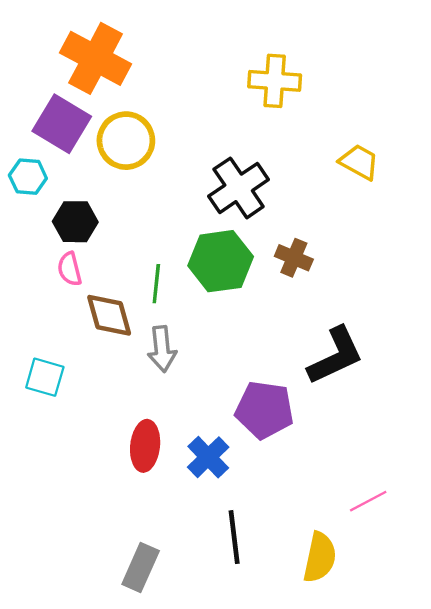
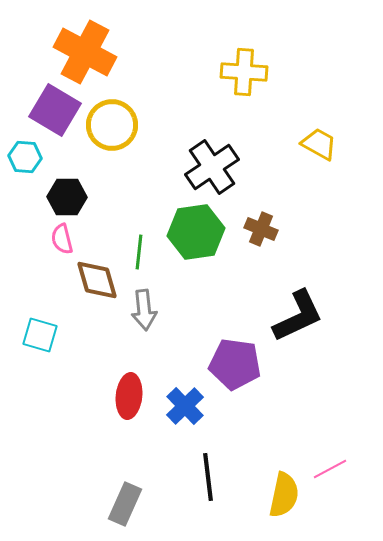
pink line: (368, 501) -> (330, 469), moved

